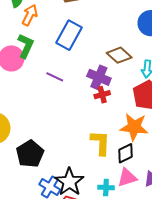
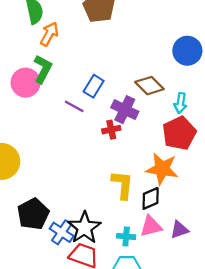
blue rectangle: (69, 35) -> (94, 86), moved, size x0.7
red cross: (102, 95) -> (111, 130), moved
black pentagon: (30, 154) -> (33, 214), moved

